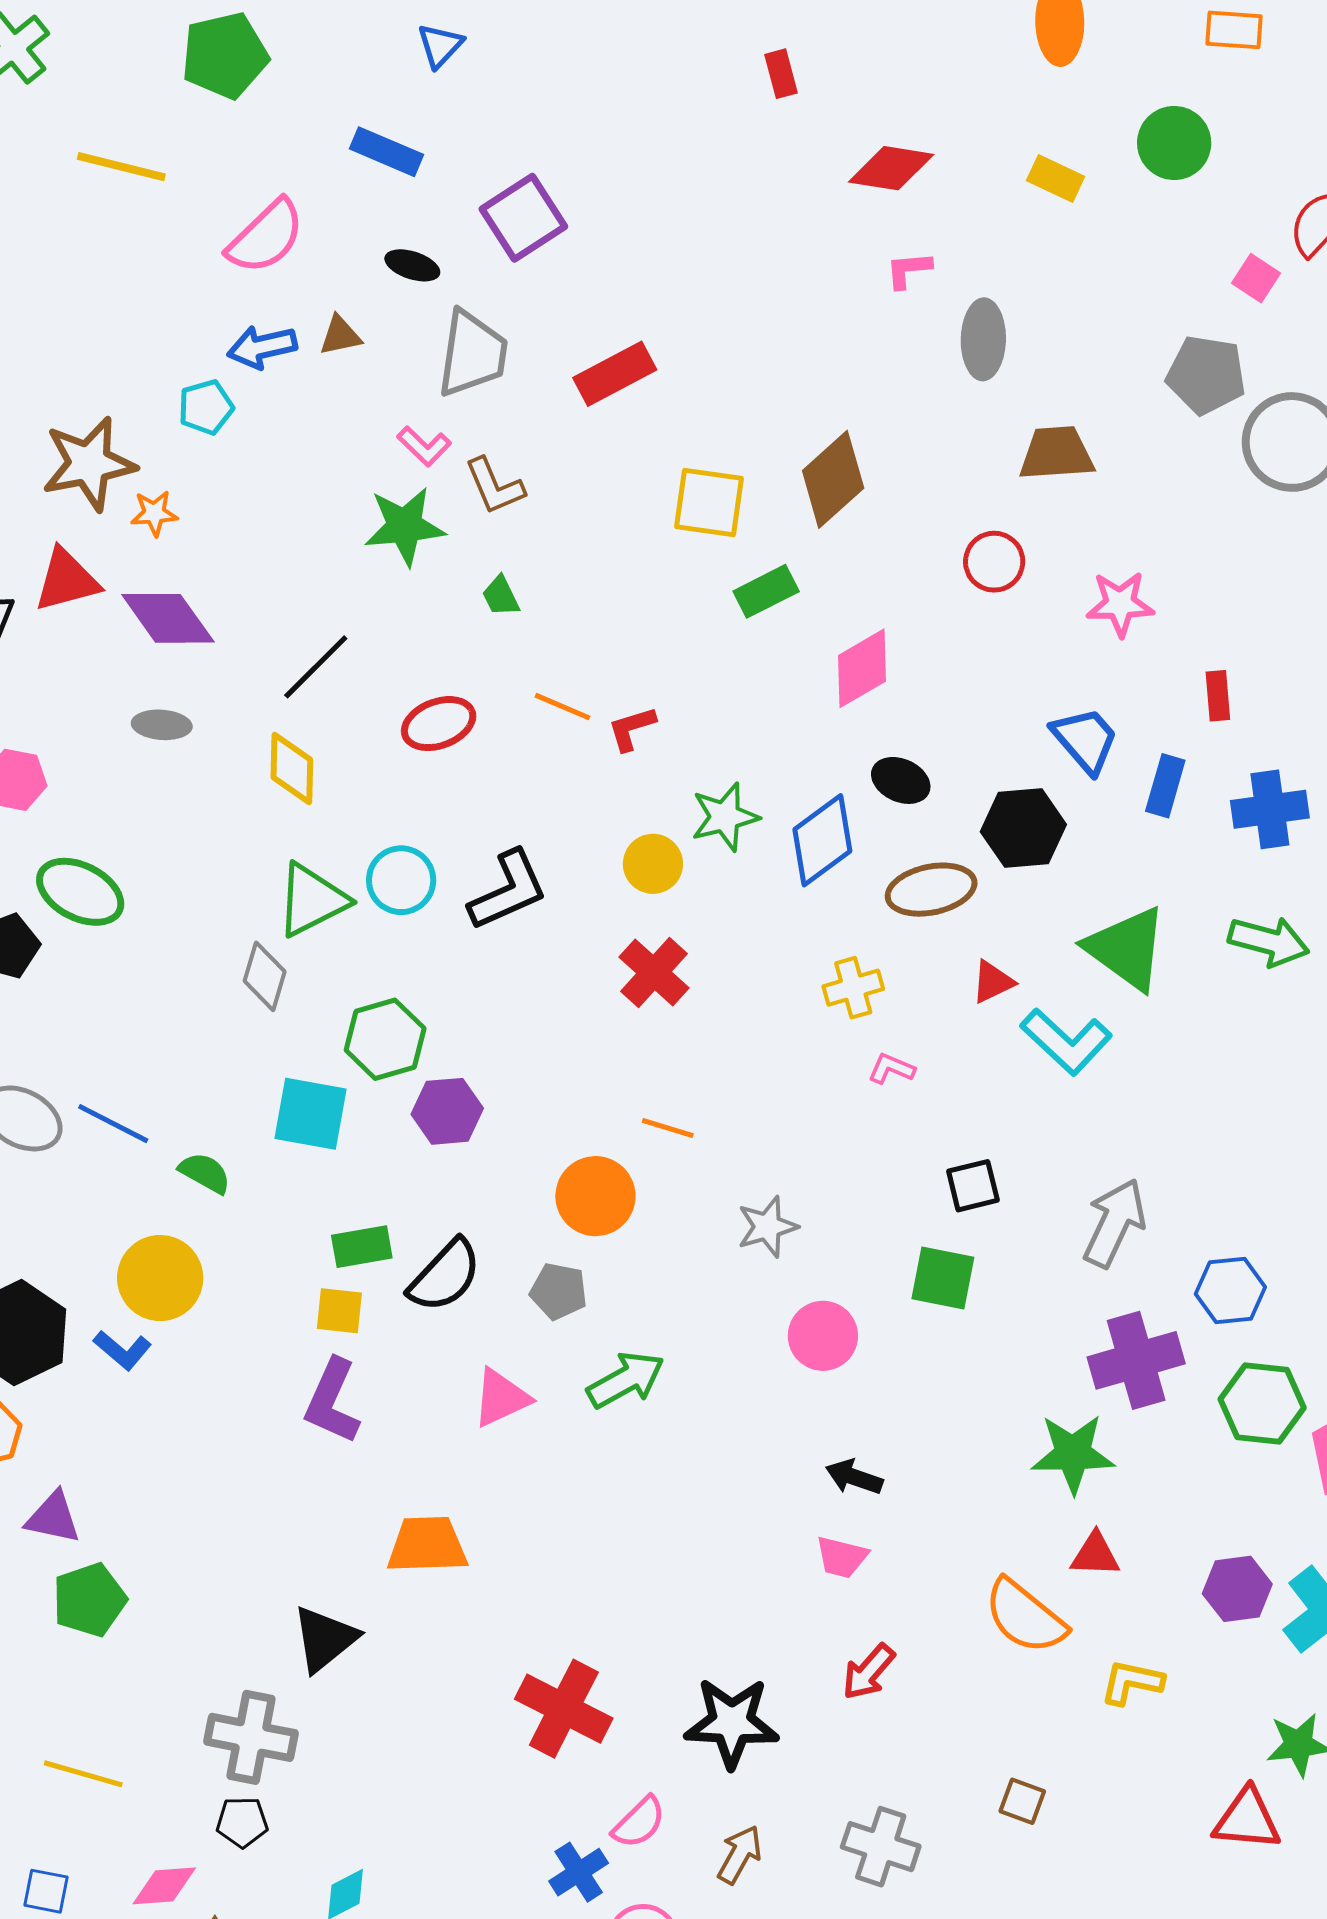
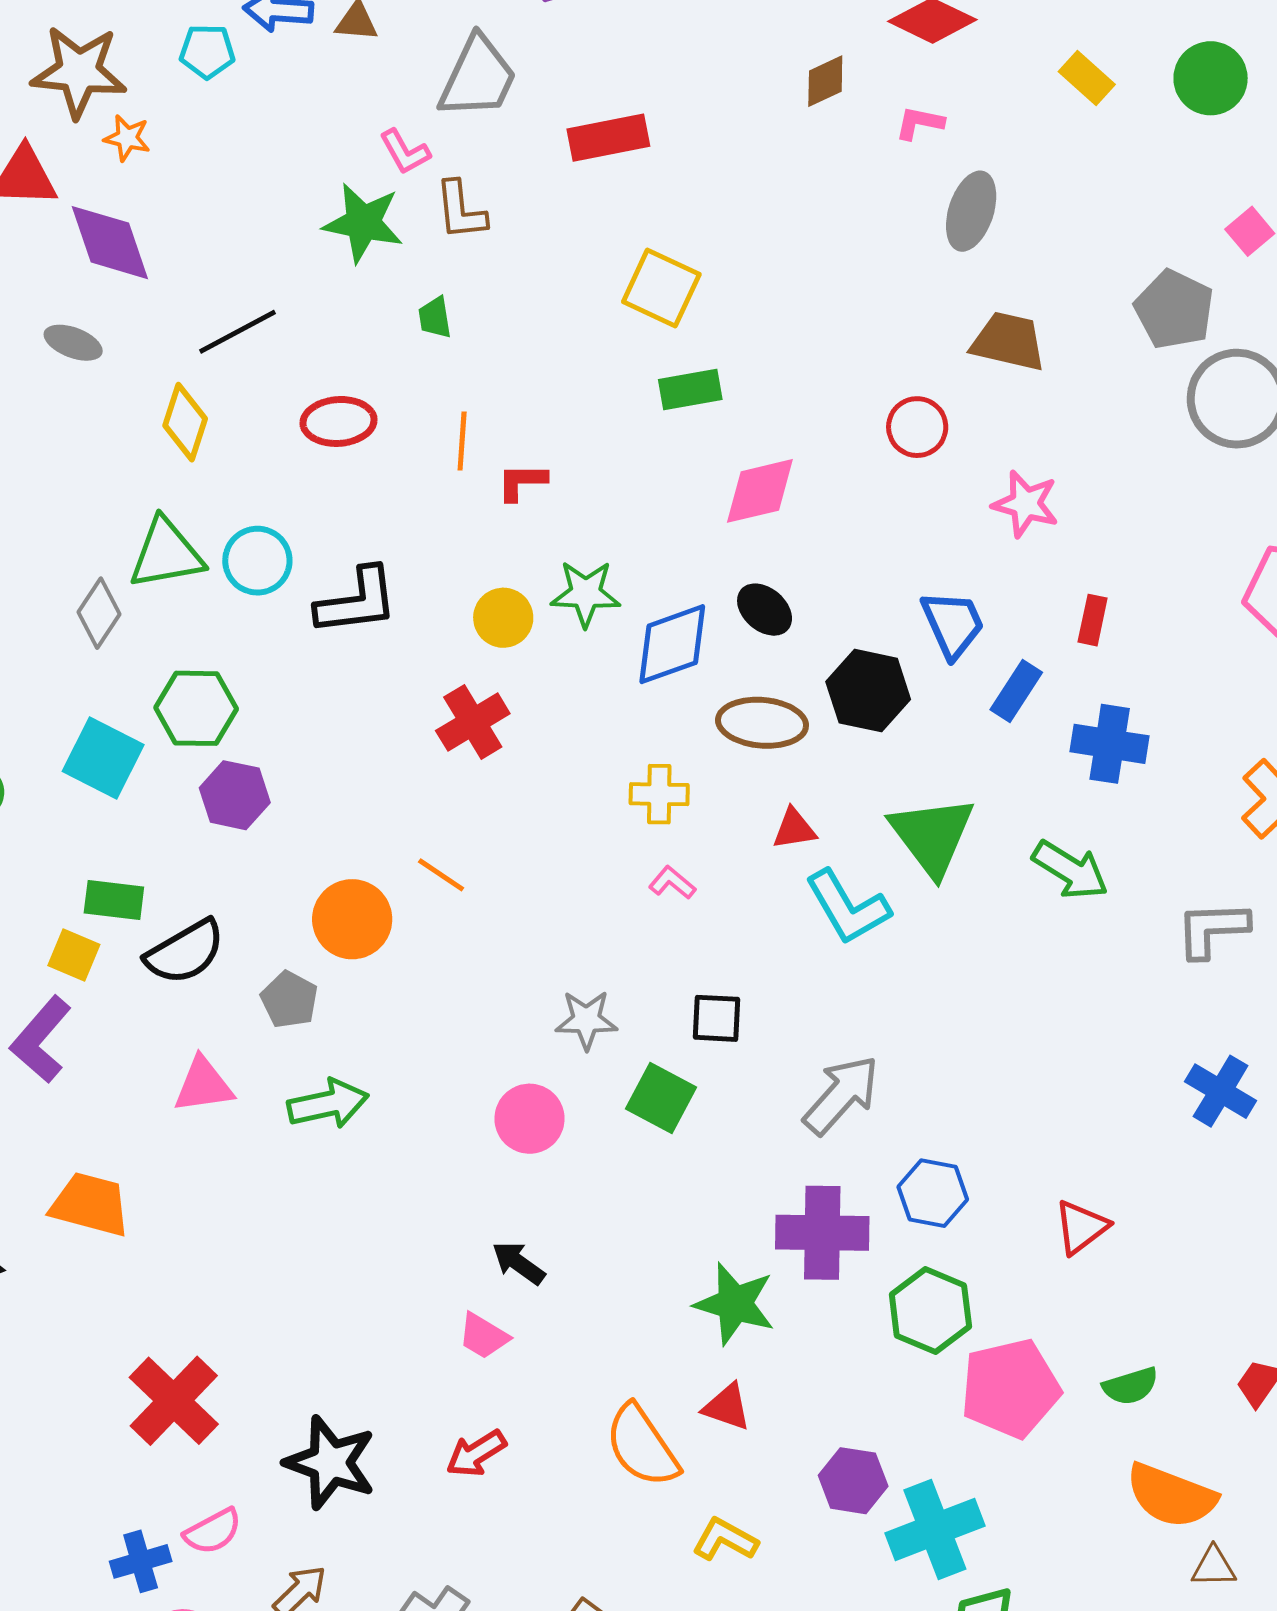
brown diamond: (833, 479) -> (825, 81), moved, size x0.6
orange line: (562, 707) -> (462, 441), turned 54
gray star: (767, 1227) -> (586, 1020), moved

